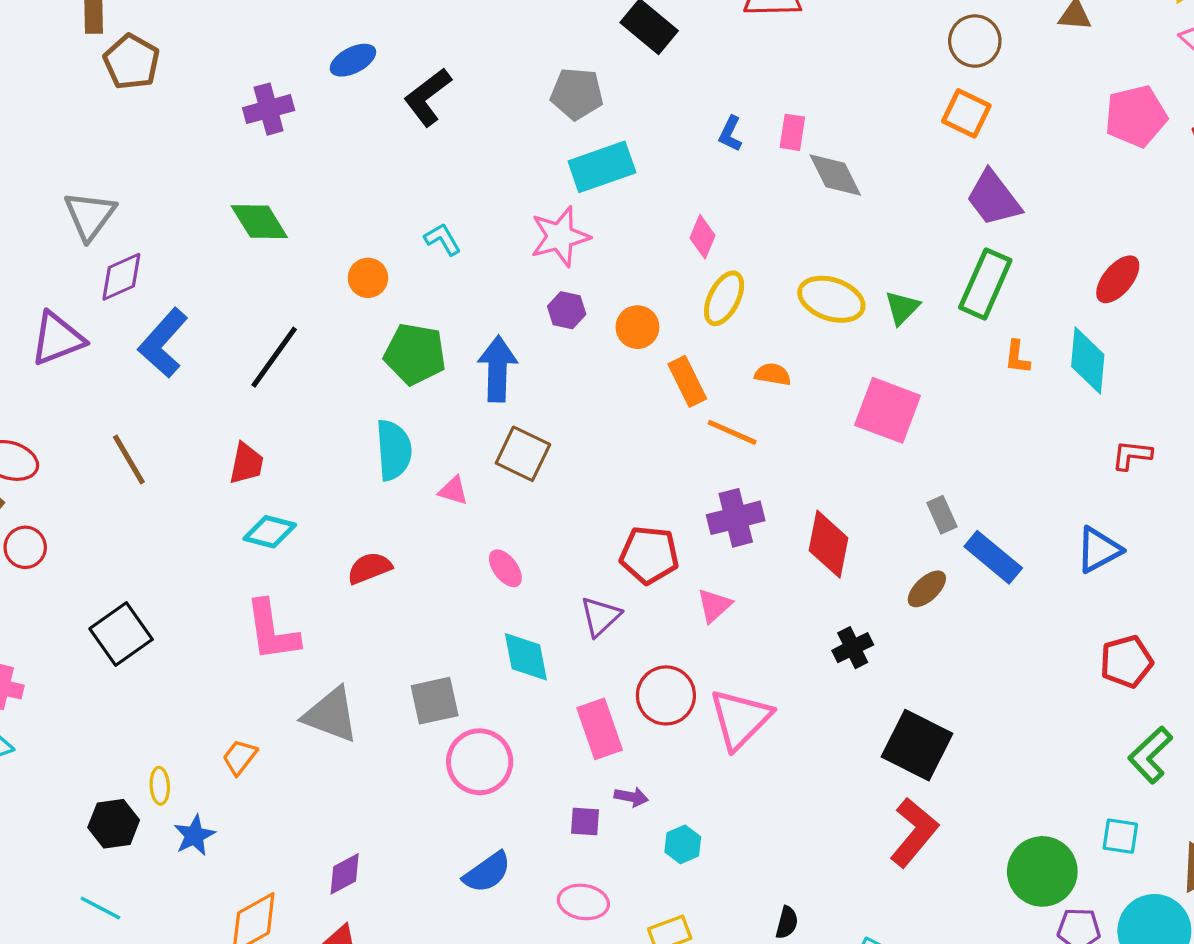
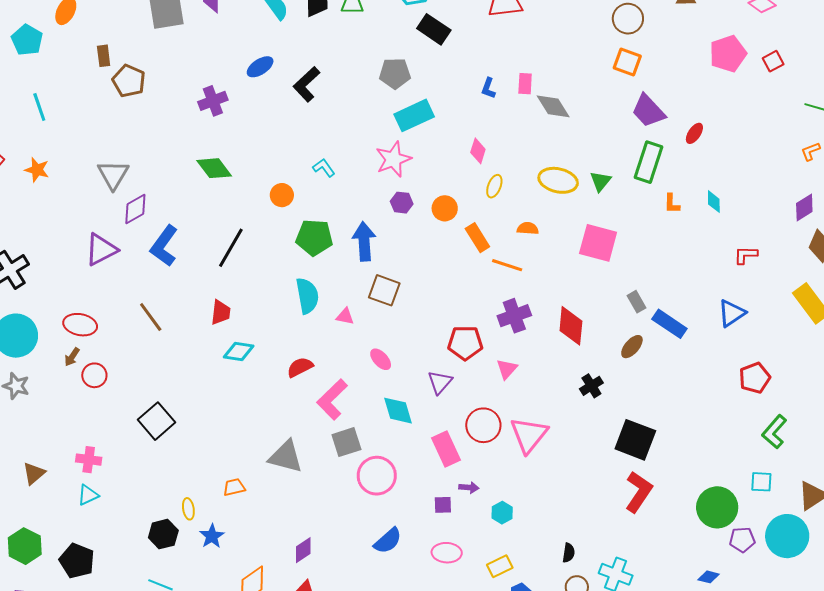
red ellipse: (1118, 279) -> (694, 133), moved, size x0.7
yellow ellipse: (724, 298) -> (494, 186), size x0.7
cyan diamond: (1088, 360) -> (714, 202), size x0.6
pink L-shape: (272, 631) -> (332, 399), moved, turned 60
orange trapezoid: (240, 757) -> (234, 487), turned 45

